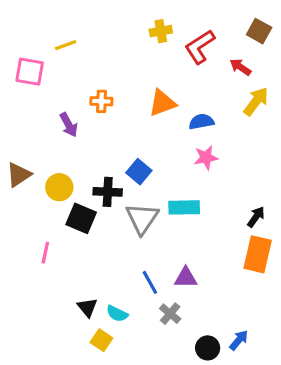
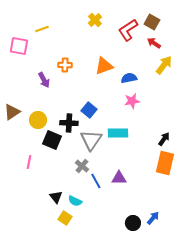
yellow cross: (161, 31) -> (95, 20), moved, turned -32
brown square: (259, 31) -> (152, 22), moved
gray cross: (170, 314) -> (82, 166), moved

